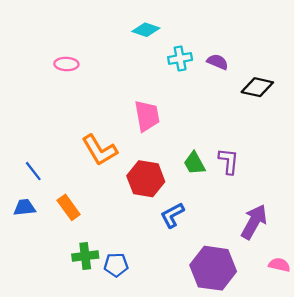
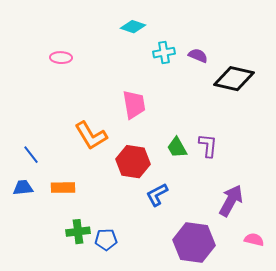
black diamond: (257, 87) -> (234, 79), size x1.4
orange rectangle: (69, 207) -> (63, 188), turned -55

